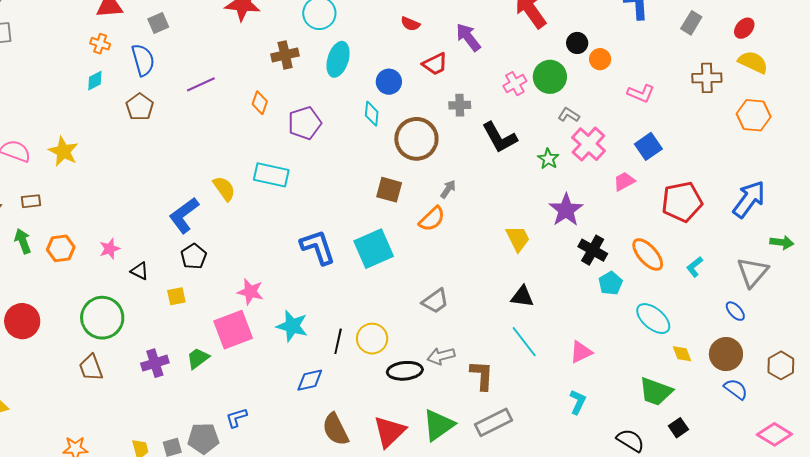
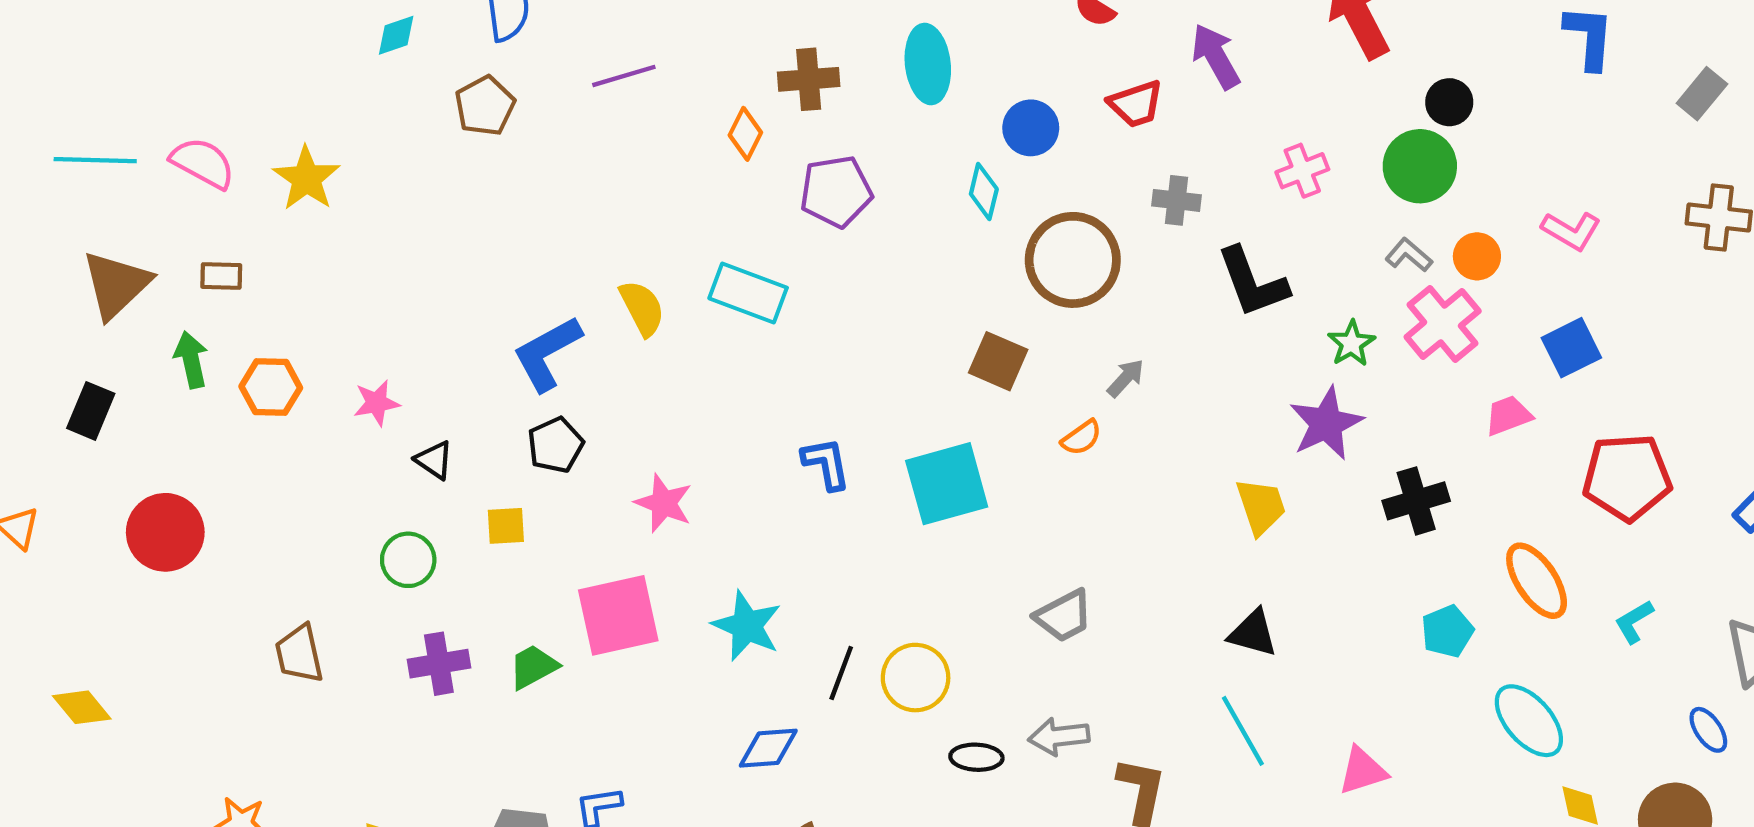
brown cross: (285, 55) -> (809, 79), moved
cyan ellipse: (338, 59) -> (928, 64), turned -32
orange circle: (600, 59) -> (1477, 256), moved
green circle: (550, 77) -> (1420, 166), moved
purple star: (566, 210) -> (1326, 424), moved
orange semicircle: (432, 219) -> (1082, 438), size x0.7
blue L-shape: (318, 247) -> (826, 463), size x0.7
black cross: (593, 250) -> (1416, 501), moved, turned 36
pink star: (250, 292) -> (664, 503), moved
green circle: (102, 318) -> (408, 560), moved, size x0.6
black ellipse: (405, 371) -> (976, 757), size x0.7

